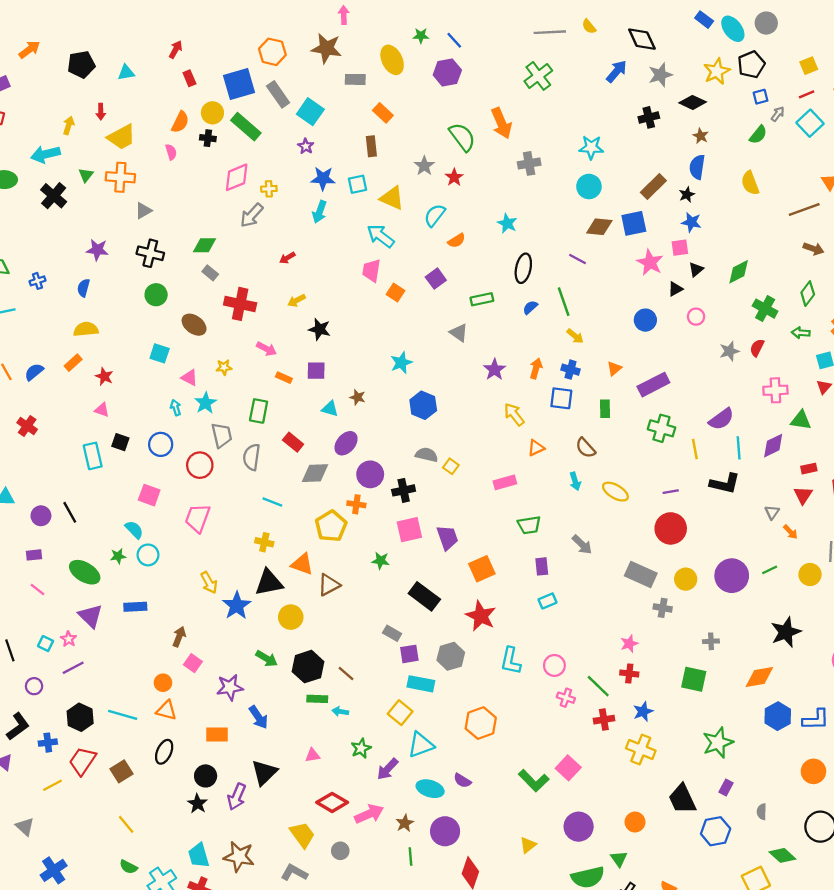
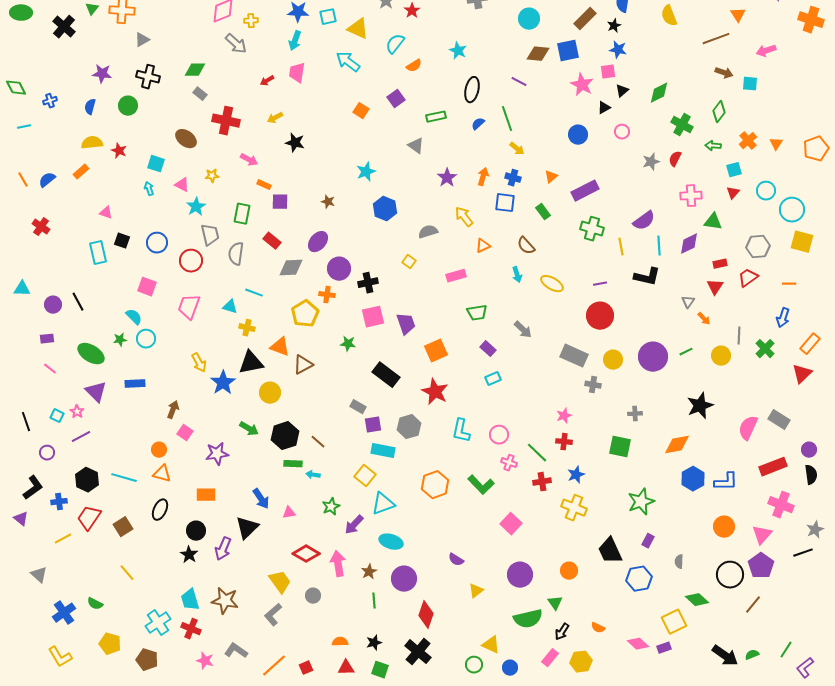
gray arrow: (252, 215) -> (236, 44), turned -90
pink trapezoid: (371, 271) -> (297, 73), moved
green circle: (156, 295) -> (128, 106), moved
purple square: (316, 371) -> (280, 202), moved
red star: (104, 376) -> (119, 151), moved
cyan arrow: (176, 408) -> (149, 189), moved
cyan triangle: (330, 409) -> (230, 307), moved
green rectangle: (605, 409) -> (543, 212), turned -35
gray semicircle: (427, 455) -> (428, 232), moved, turned -30
purple rectangle: (542, 566) -> (488, 349), turned -42
blue arrow: (259, 717) -> (261, 499), moved
purple semicircle: (462, 781) -> (456, 560), moved
green L-shape: (534, 781) -> (481, 485), moved
pink arrow: (369, 814) -> (338, 564), turned -75
green semicircle: (128, 867) -> (95, 604), moved
gray L-shape: (294, 873) -> (273, 615), turned -70

